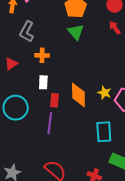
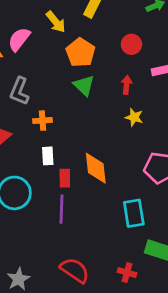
red arrow: (115, 28) -> (127, 85), moved, turned 48
yellow star: (104, 93) -> (134, 117), moved

